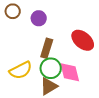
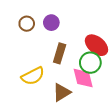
brown circle: (13, 11) -> (27, 24), moved
green circle: (51, 68) -> (90, 63), moved

